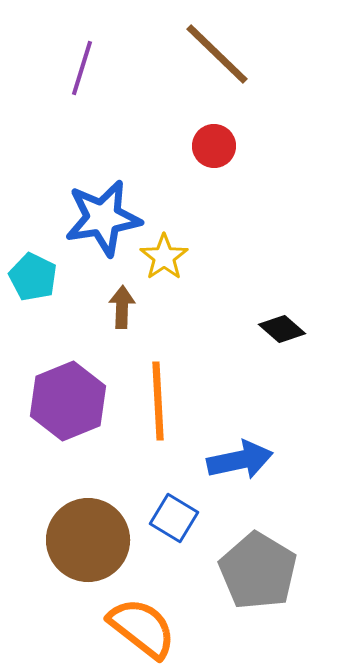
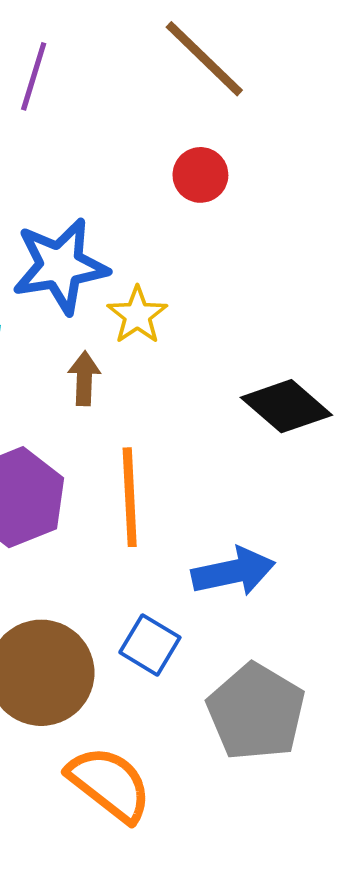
black diamond: (282, 329) -> (286, 406), size x1.5

